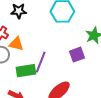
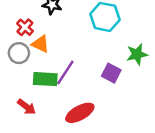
purple square: (77, 55) -> (111, 73), turned 35

